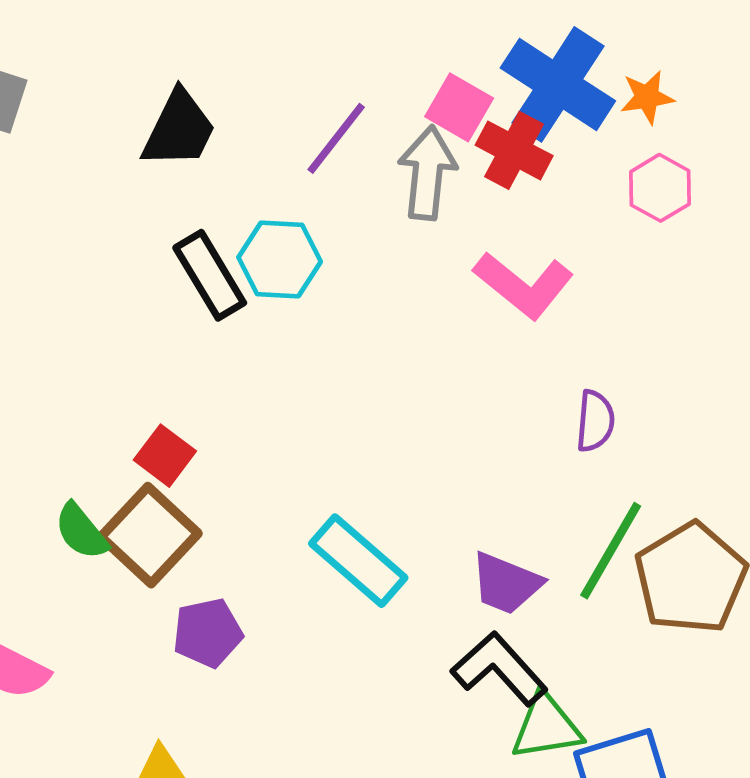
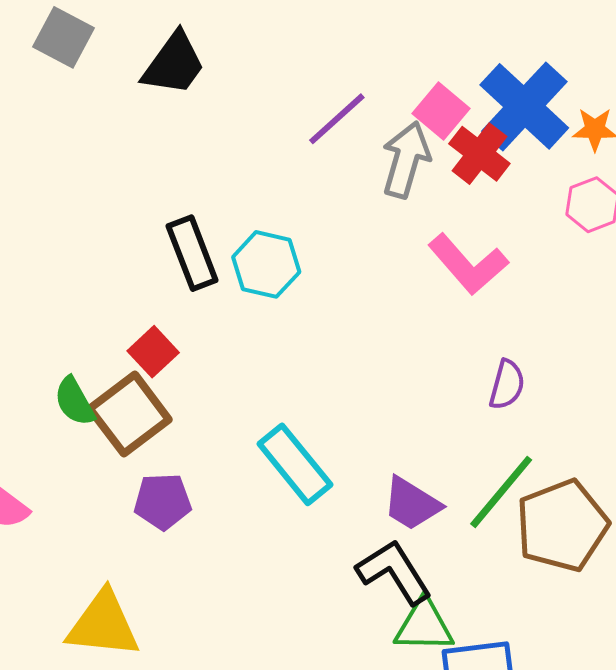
black trapezoid: (179, 129) -> (174, 64), moved
cyan hexagon: (280, 259) -> (266, 264), moved
black rectangle: (210, 275) -> (192, 253), moved

